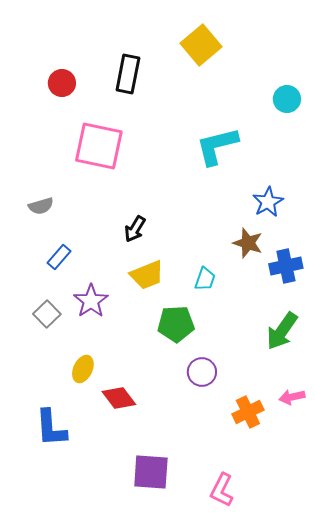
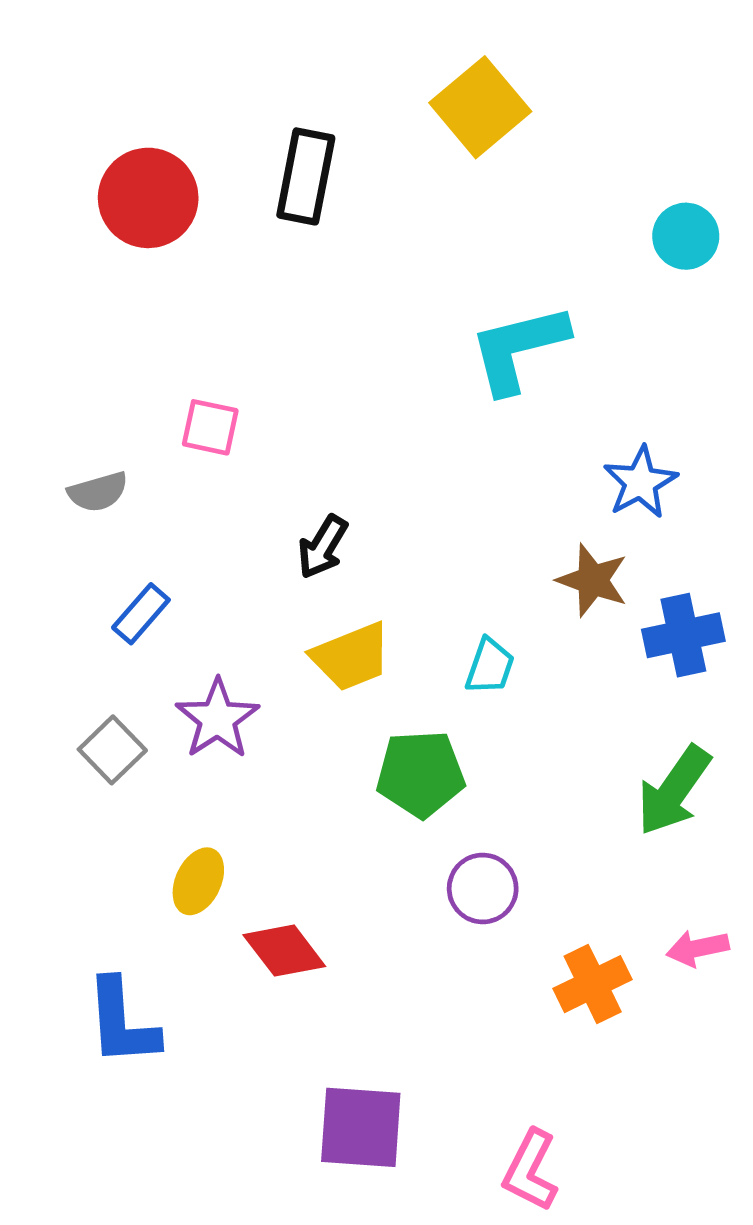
red circle: (62, 83) -> (148, 198), size x1.5
pink square: (99, 146) -> (210, 427), moved, size x0.5

